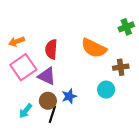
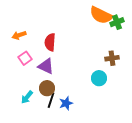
orange semicircle: (94, 48) -> (101, 15), moved
pink square: (23, 67) -> (25, 58), size x0.6
blue star: (69, 96) -> (66, 103), moved

